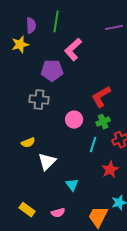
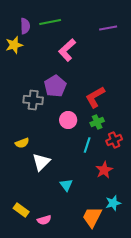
green line: (56, 21) -> (50, 22), turned 70
purple pentagon: (52, 70) -> (55, 86), moved, turned -30
pink semicircle: (58, 213) -> (44, 220), moved

